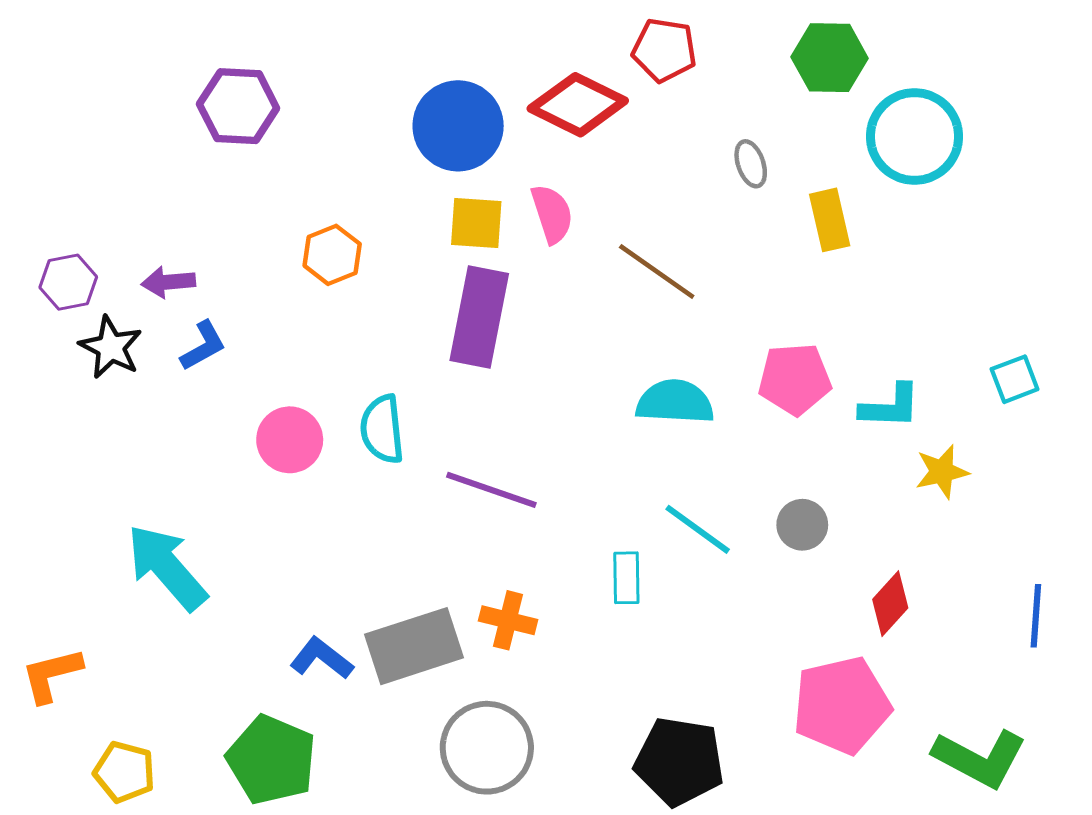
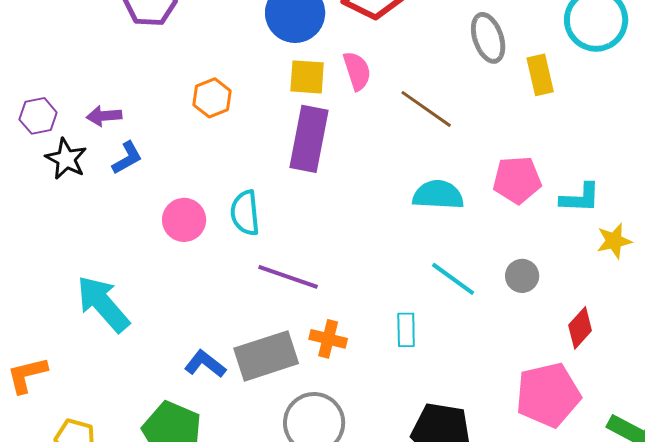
gray ellipse: (751, 164) -> (488, 38), size x1.6
purple line: (491, 490) -> (288, 277), moved
cyan rectangle: (626, 578) -> (406, 330), moved

